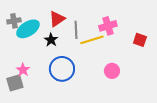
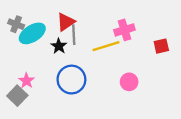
gray cross: (14, 21) -> (16, 24), turned 32
gray line: (76, 30) -> (74, 35), moved
red square: (140, 40) -> (161, 46), turned -32
gray square: (15, 83) -> (17, 96), turned -30

